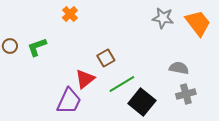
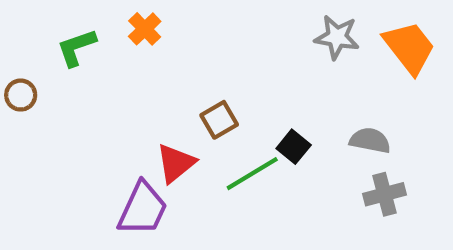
green L-shape: (37, 47) -> (76, 47), moved
black square: (142, 102) -> (294, 147), moved, size x0.6

